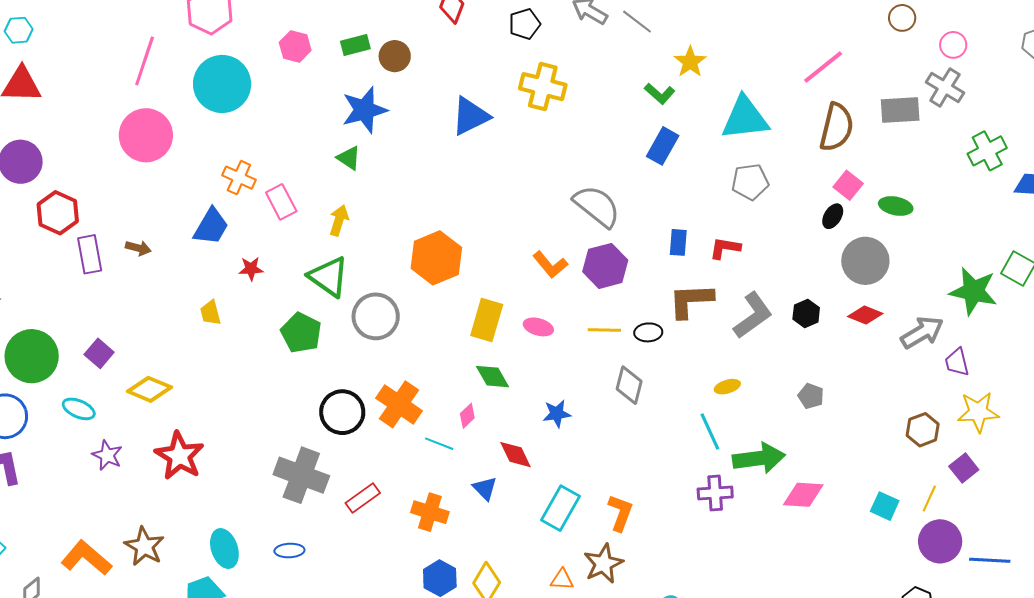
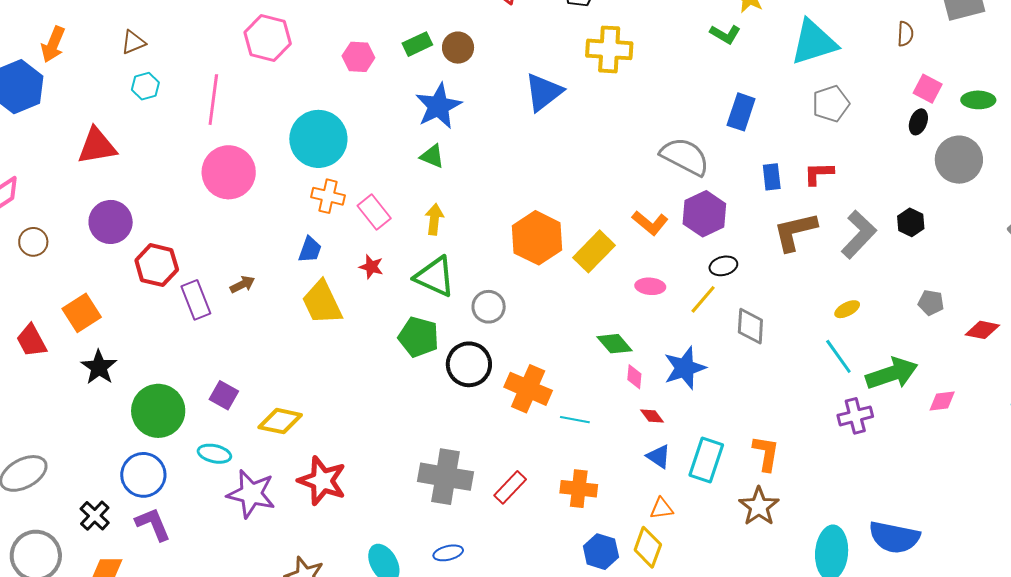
cyan hexagon: (19, 30) -> (145, 86), moved
cyan circle: (222, 84) -> (318, 139), moved
brown semicircle: (837, 127) -> (905, 34), size x0.5
blue rectangle: (663, 146) -> (741, 112), moved
blue trapezoid: (211, 227) -> (310, 250), size x0.7
brown arrow: (138, 248) -> (242, 284), turned -30
red star: (251, 269) -> (371, 267), moved, turned 30
yellow trapezoid: (210, 313) -> (322, 303), moved, size x1.8
red diamond: (865, 315) -> (982, 330), moved
gray circle: (376, 316) -> (489, 307), size x0.7
yellow rectangle: (487, 320) -> (594, 251), moved, turned 39
yellow line: (604, 330) -> (703, 299), moved, turned -40
black ellipse: (648, 332) -> (723, 266), moved
black circle: (342, 412) -> (469, 364), moved
blue star: (557, 414) -> (685, 368), size x1.5
pink diamond: (467, 416) -> (634, 377), moved, turned -30
purple star: (107, 455) -> (251, 494), size x1.6
red diamond: (516, 455) -> (652, 416), size x0.7
blue triangle: (485, 488) -> (659, 456), moved
pink diamond: (803, 495) -> (942, 401), size x0.7
orange triangle: (562, 580) -> (661, 508), moved

